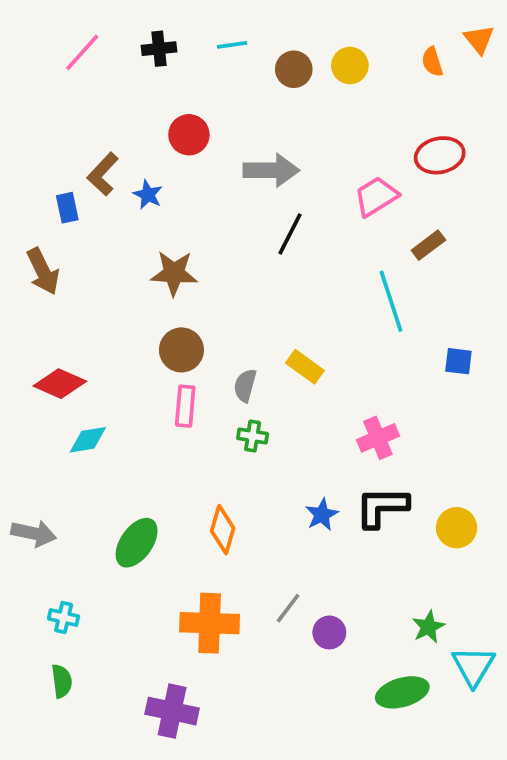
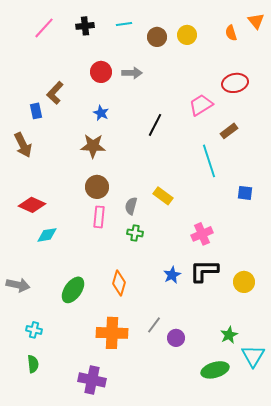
gray arrow: (271, 170) -> (132, 73), moved, size x0.7
blue star: (148, 195) -> (101, 113), moved

